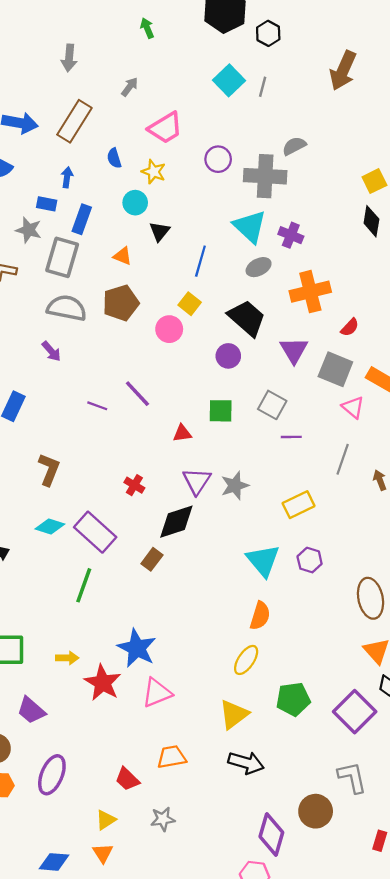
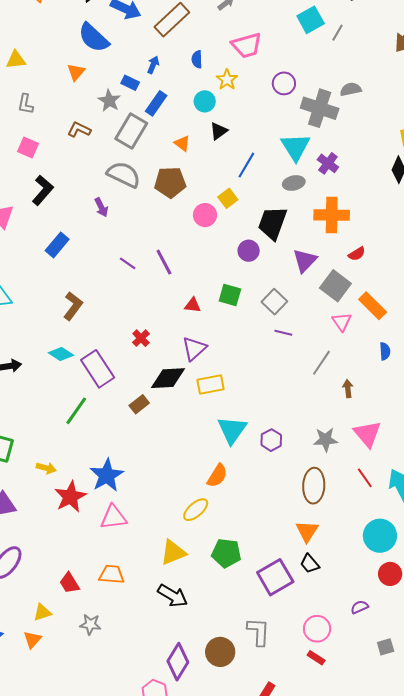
black trapezoid: (247, 318) -> (273, 223), turned -126
gray star: (235, 486) -> (326, 440), moved
yellow rectangle: (299, 505) -> (211, 385), moved

